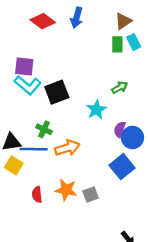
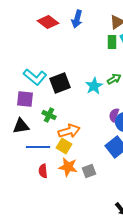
purple square: (24, 66) -> (25, 99), moved
cyan star: (96, 110) -> (94, 86), moved
blue line: (34, 149) -> (38, 147), moved
yellow square: (14, 165) -> (64, 146), moved

